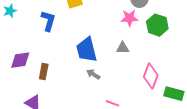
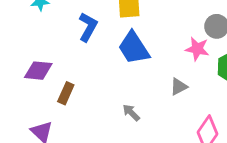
gray triangle: (123, 48) -> (179, 87), turned -40
blue trapezoid: (87, 50) -> (134, 48), moved, turned -32

